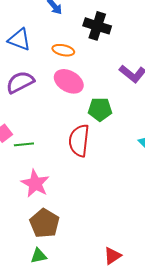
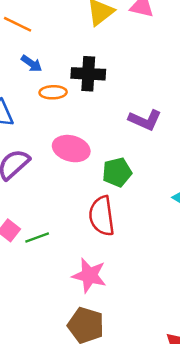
orange ellipse: (63, 50) -> (53, 92), moved
pink star: (35, 184) -> (89, 275), moved

